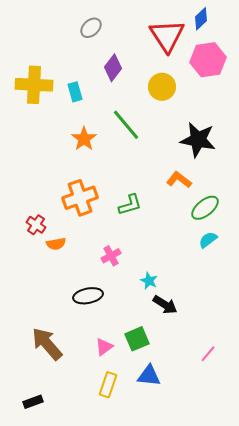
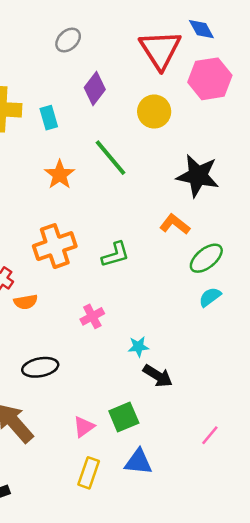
blue diamond: (201, 19) -> (201, 29), turned -75
cyan star: (149, 281) -> (138, 347), turned -30
black ellipse: (88, 296) -> (40, 367), moved

